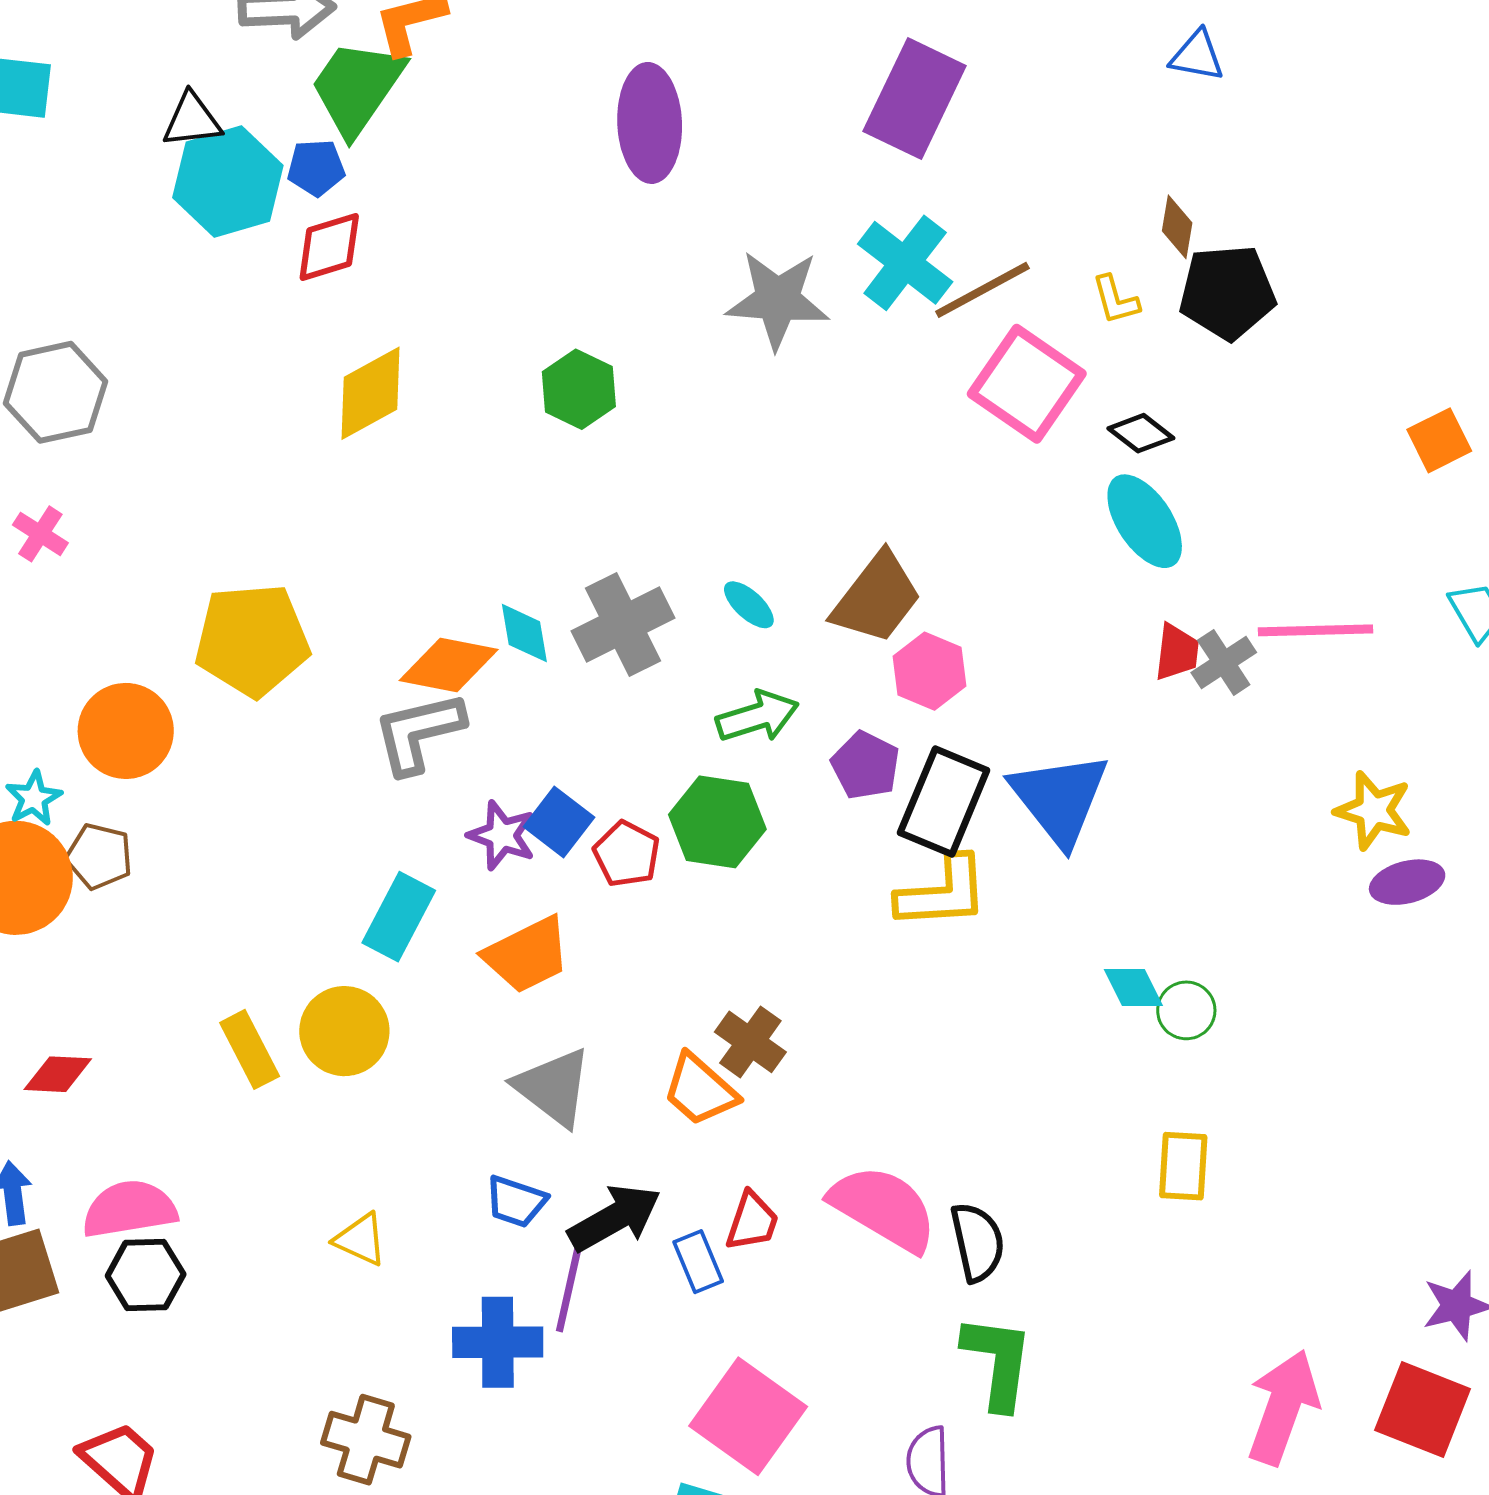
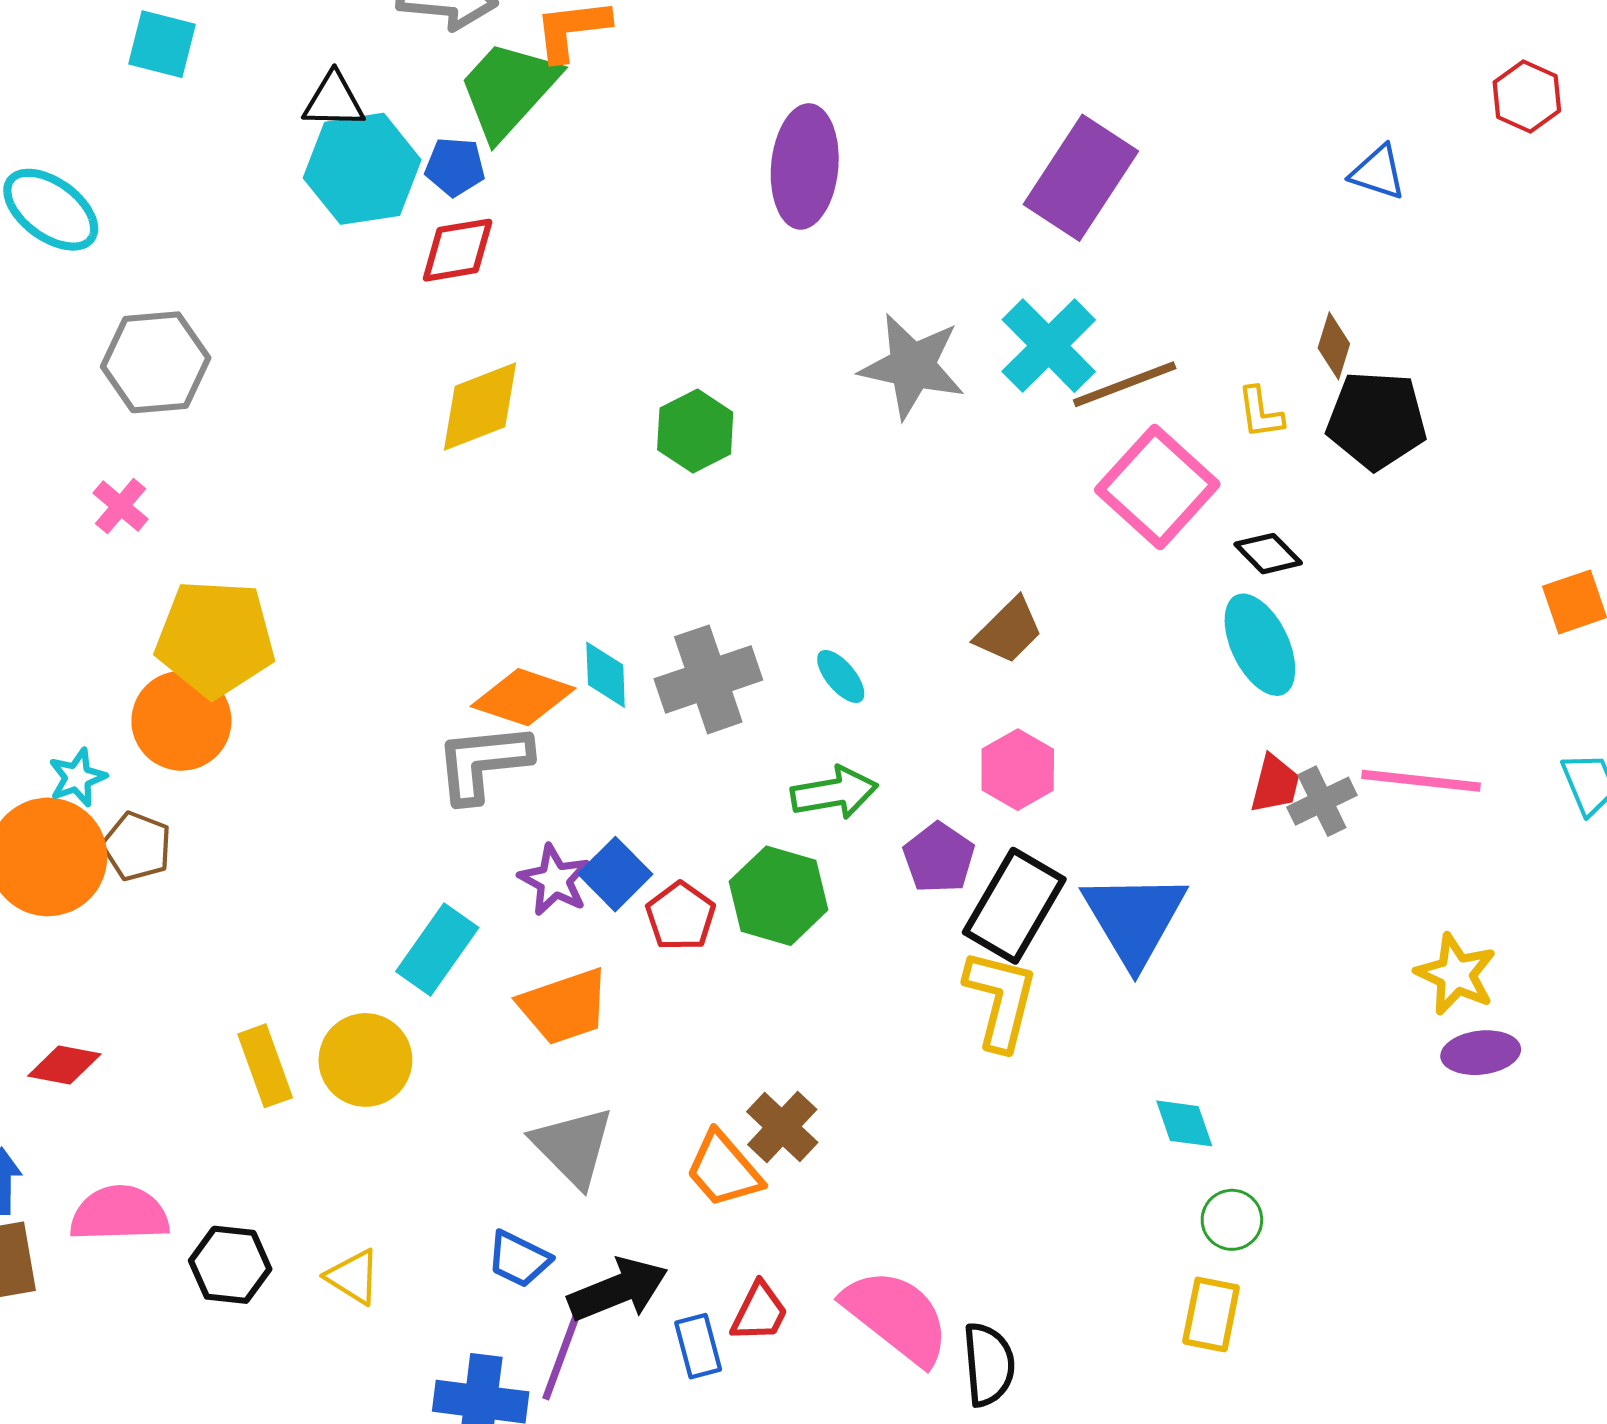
brown trapezoid: (877, 598) -> (1009, 631), moved, size x0.7
yellow pentagon: (252, 640) -> (215, 638), moved
yellow L-shape: (943, 893) -> (1001, 1000), turned -80
green circle: (1186, 1010) -> (1232, 1220), moved
black hexagon: (146, 1275) -> (230, 1265), moved

